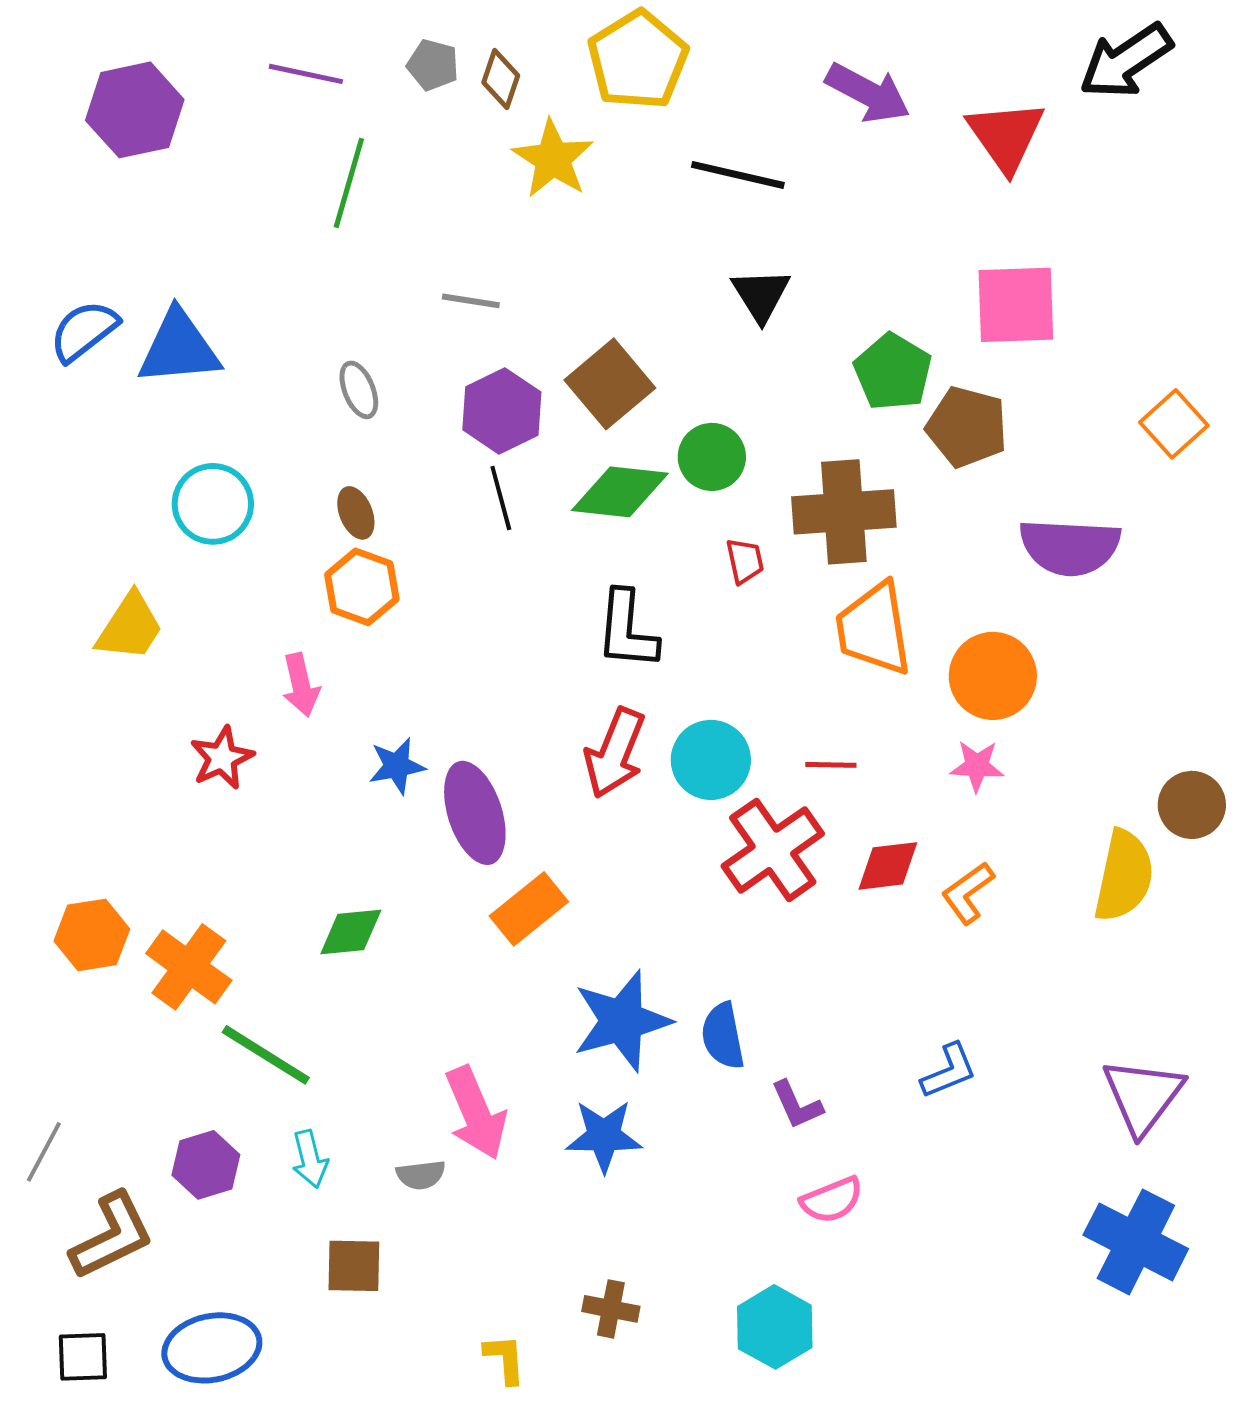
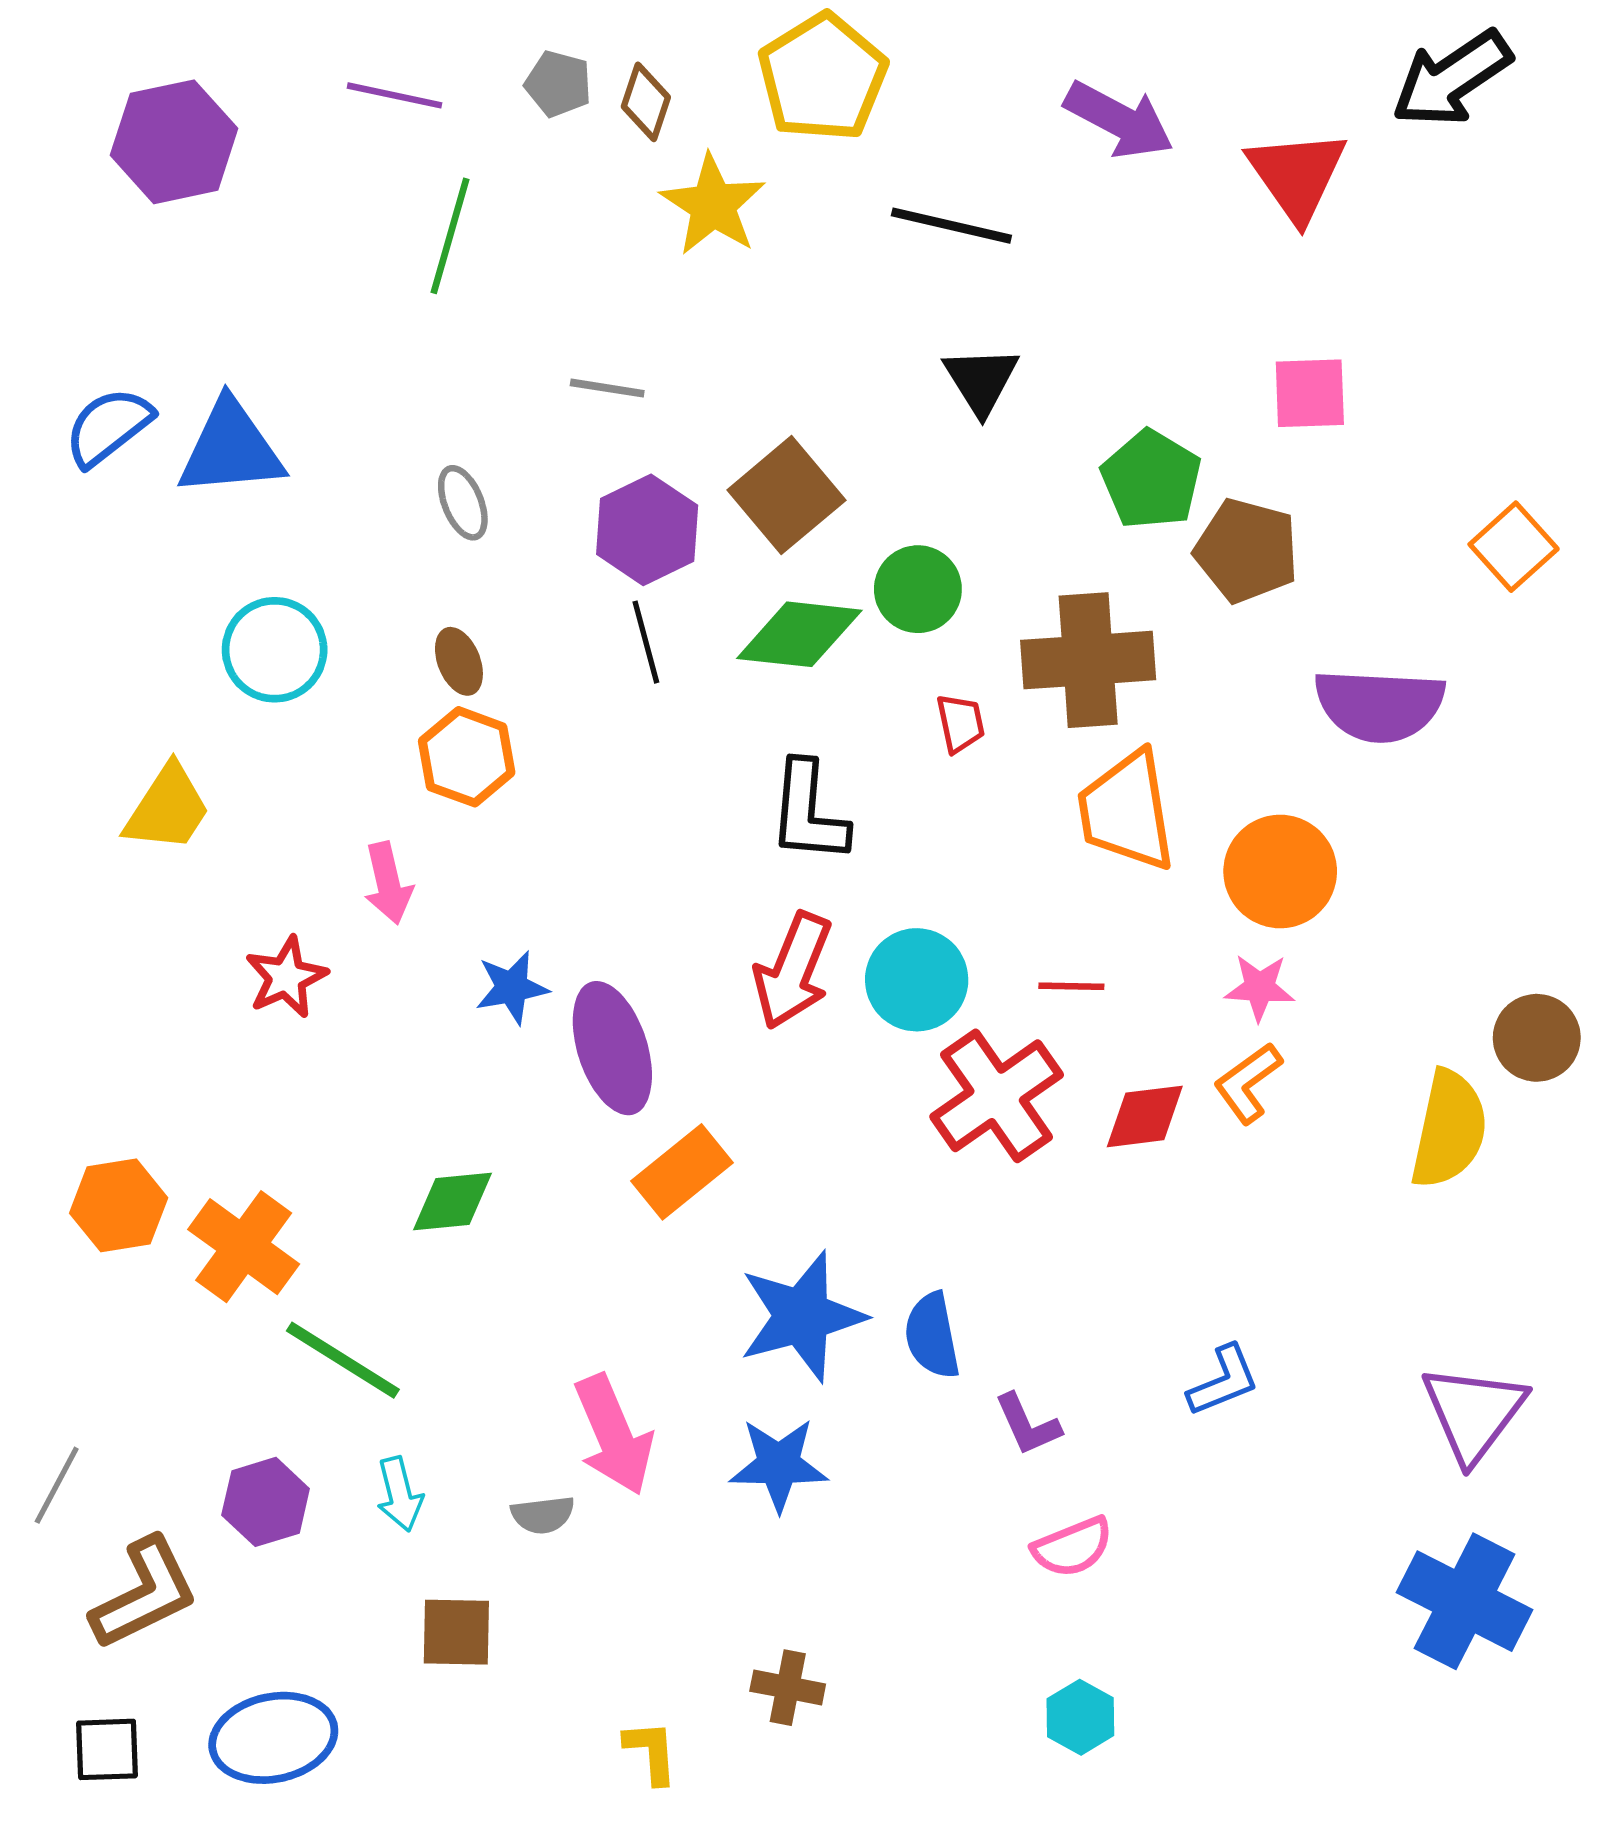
pink square: (1016, 305) -> (1310, 393), size x0.7
orange L-shape: (968, 893) -> (1248, 1083), moved
cyan hexagon: (775, 1327) -> (1080, 1717), moved, size x0.7

